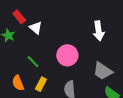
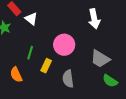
green line: (33, 62) -> (30, 53), turned 64
yellow rectangle: (41, 84) -> (46, 66), moved

